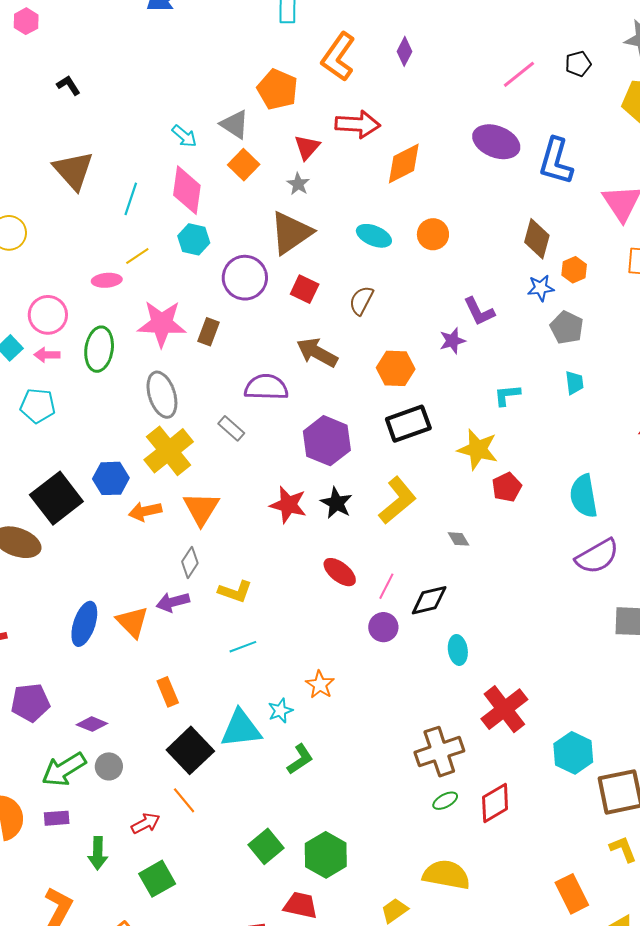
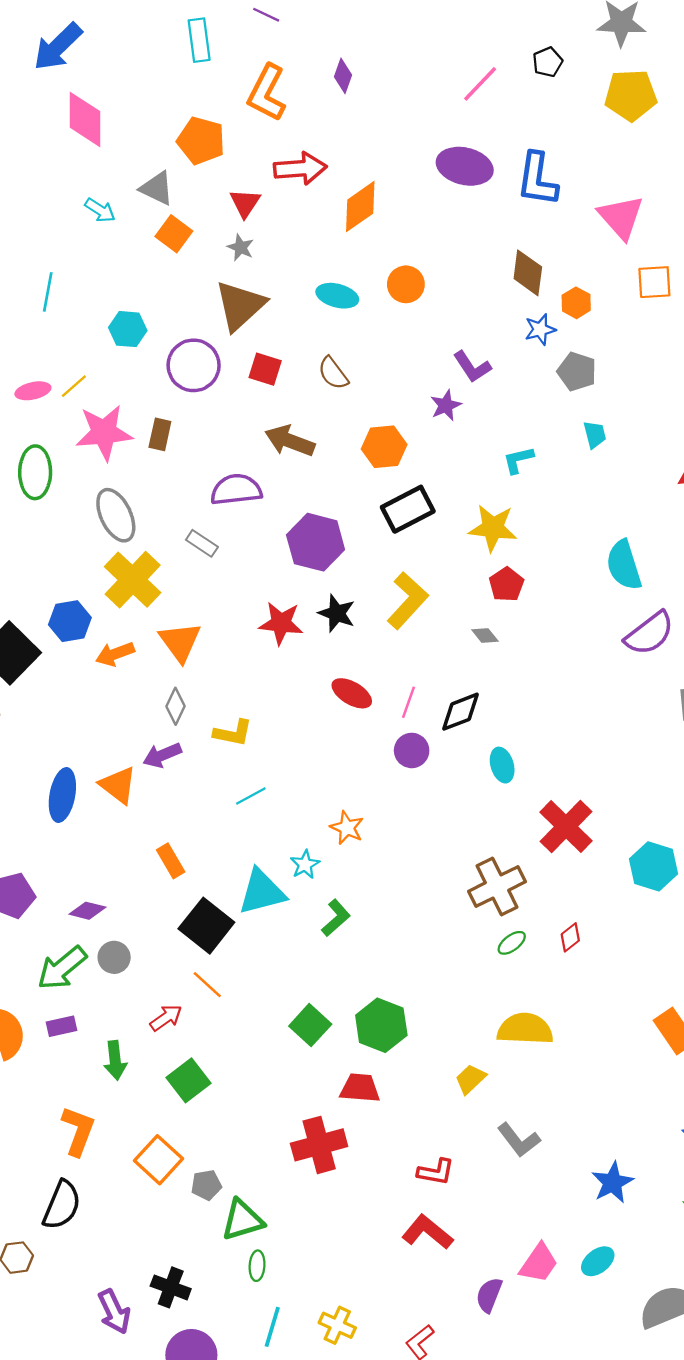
pink diamond: (187, 190) -> (85, 119), moved
yellow line: (137, 256) -> (74, 386), moved
brown semicircle: (361, 301) -> (333, 373), turned -56
red pentagon: (507, 487) -> (506, 584), moved
red diamond: (495, 803) -> (570, 937), size x0.6

